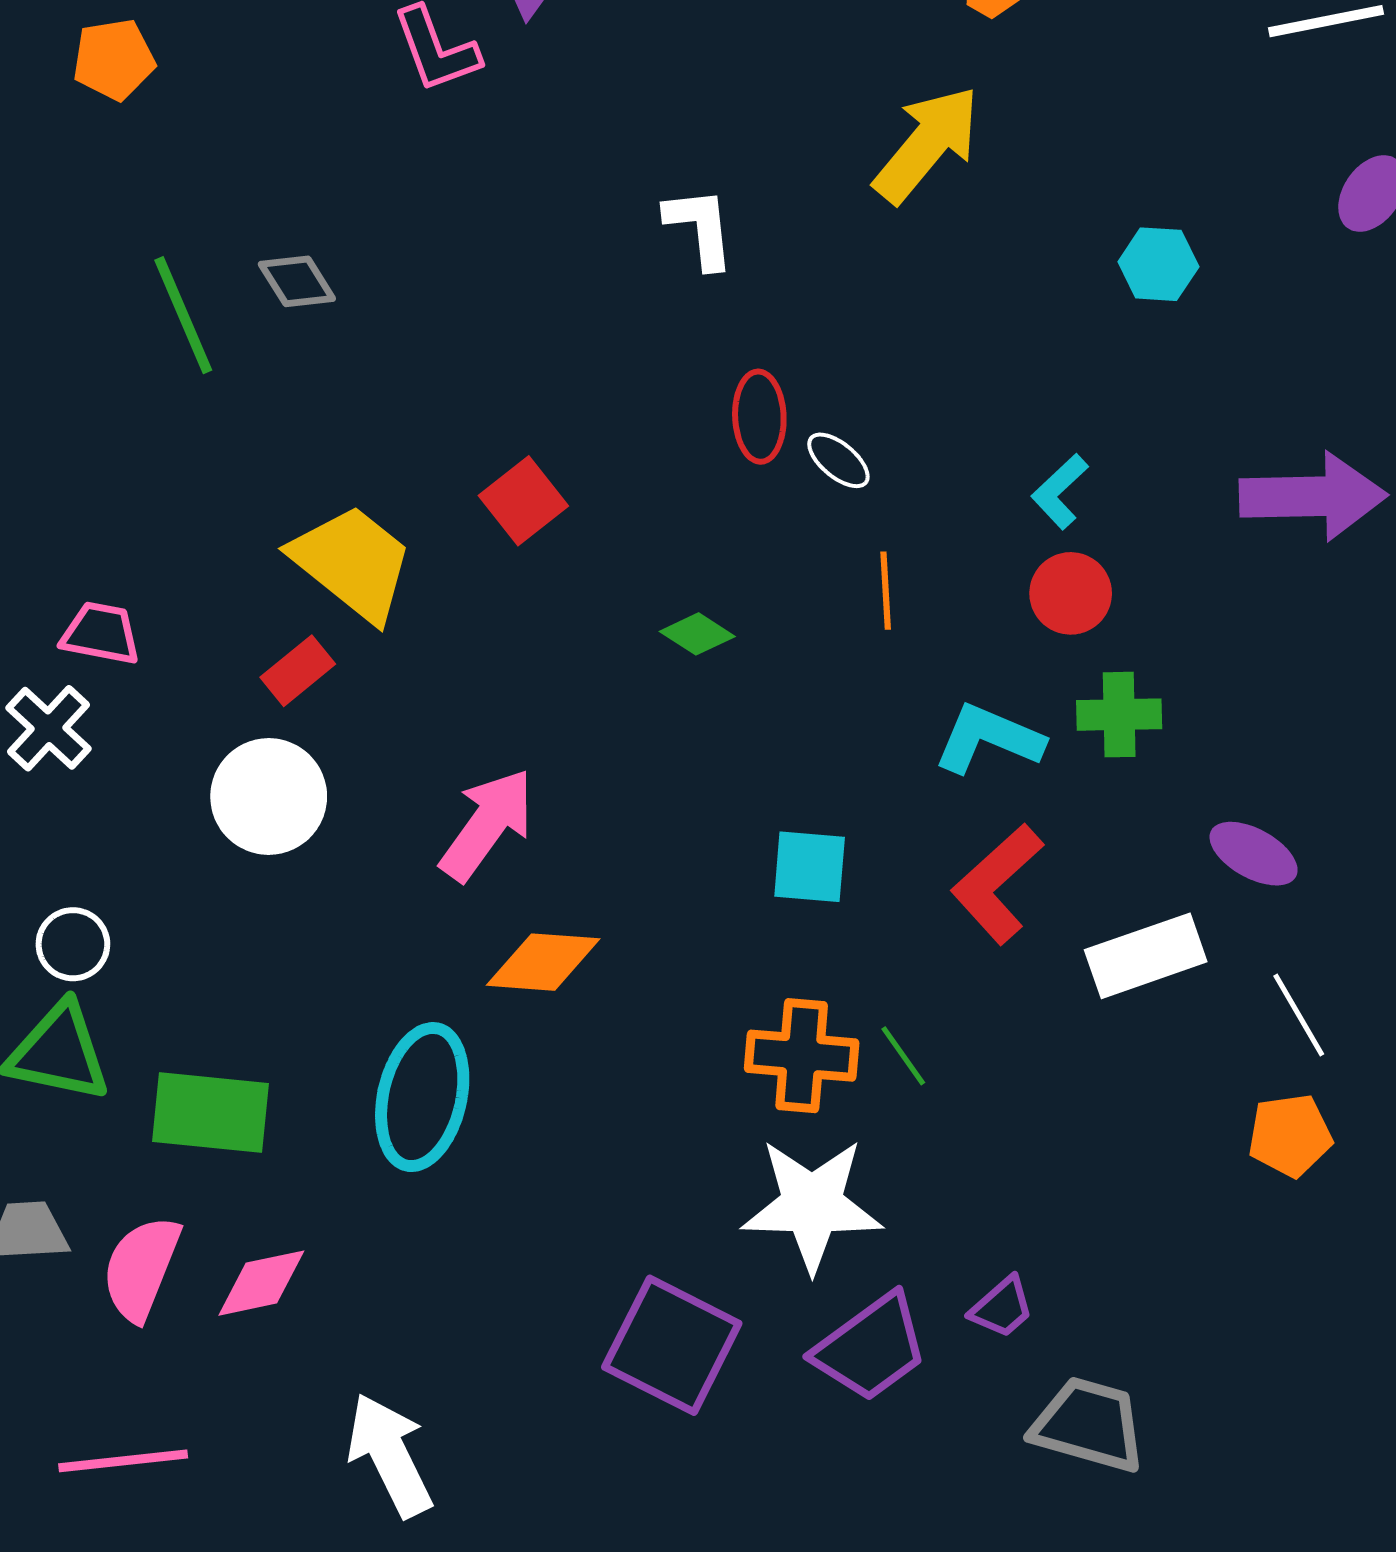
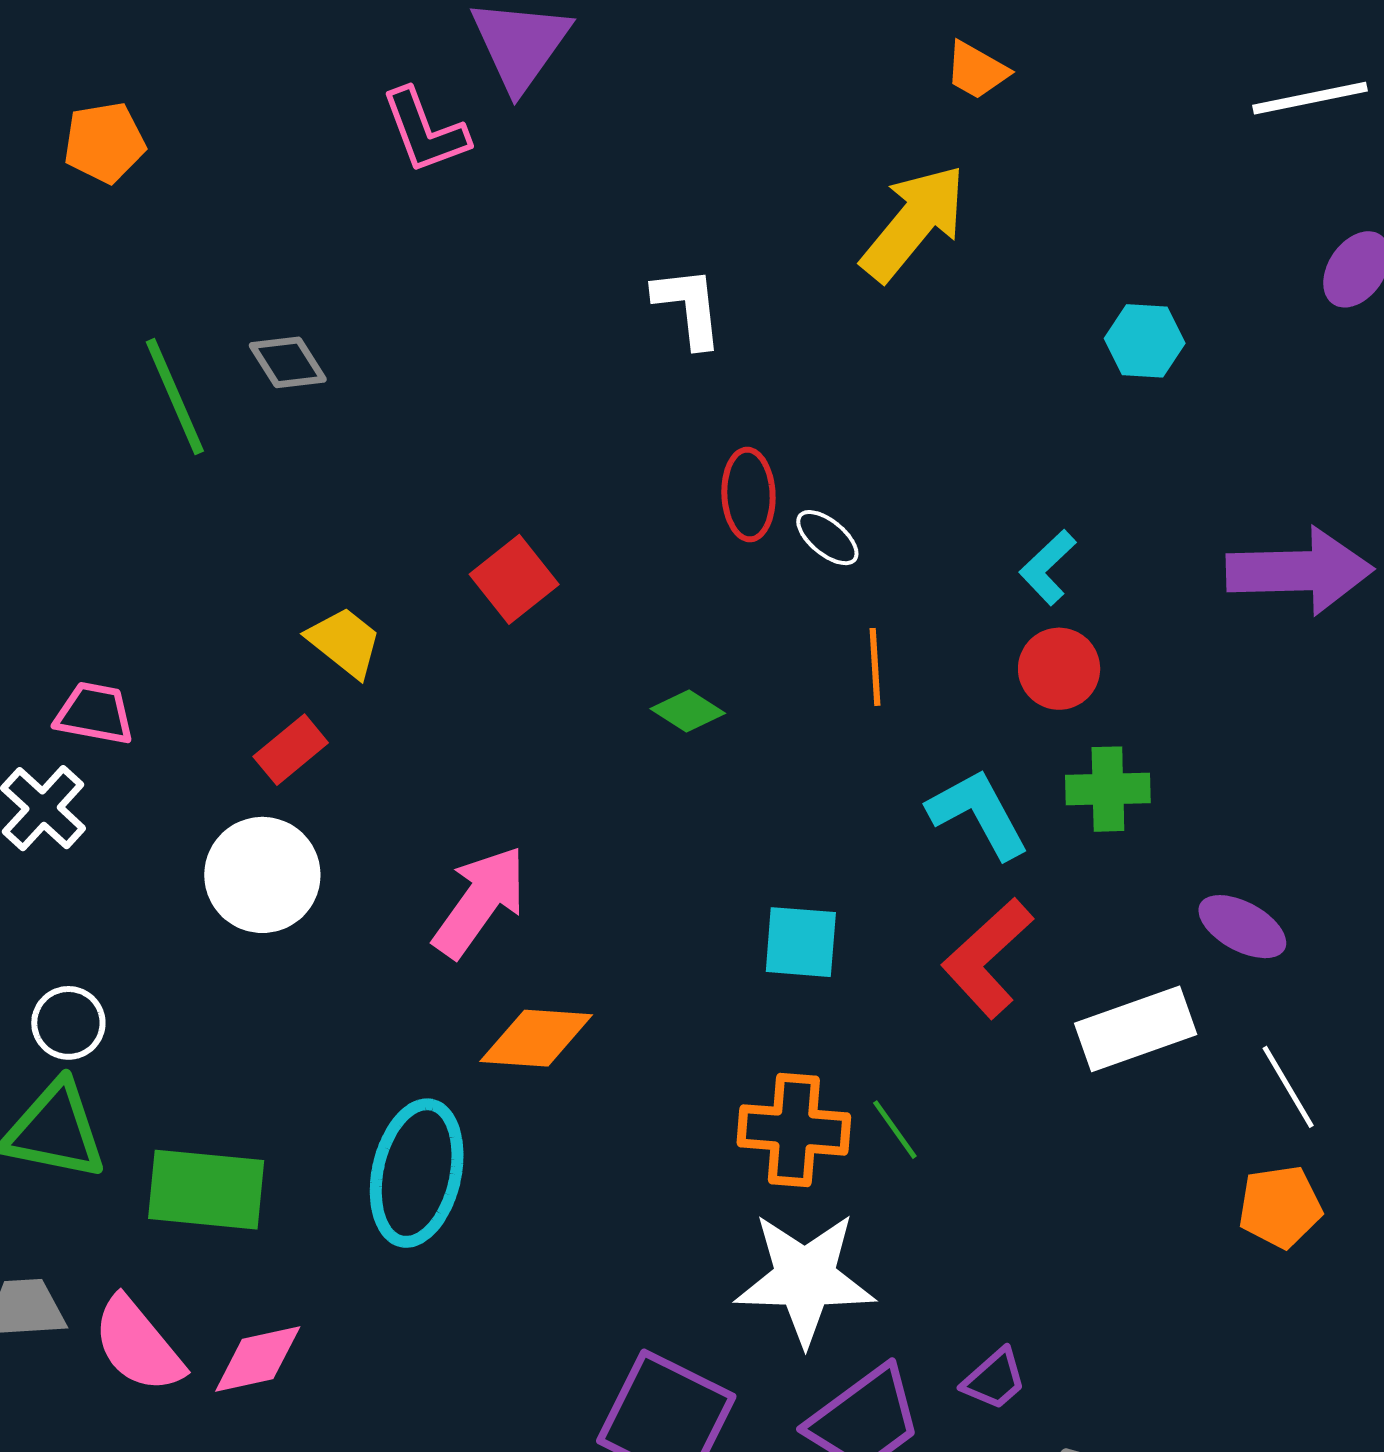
yellow trapezoid: (352, 563) -> (344, 642), size x0.6
cyan L-shape: (989, 739) -> (978, 814), turned 39
pink semicircle: (141, 1268) -> (138, 1345), turned -61

